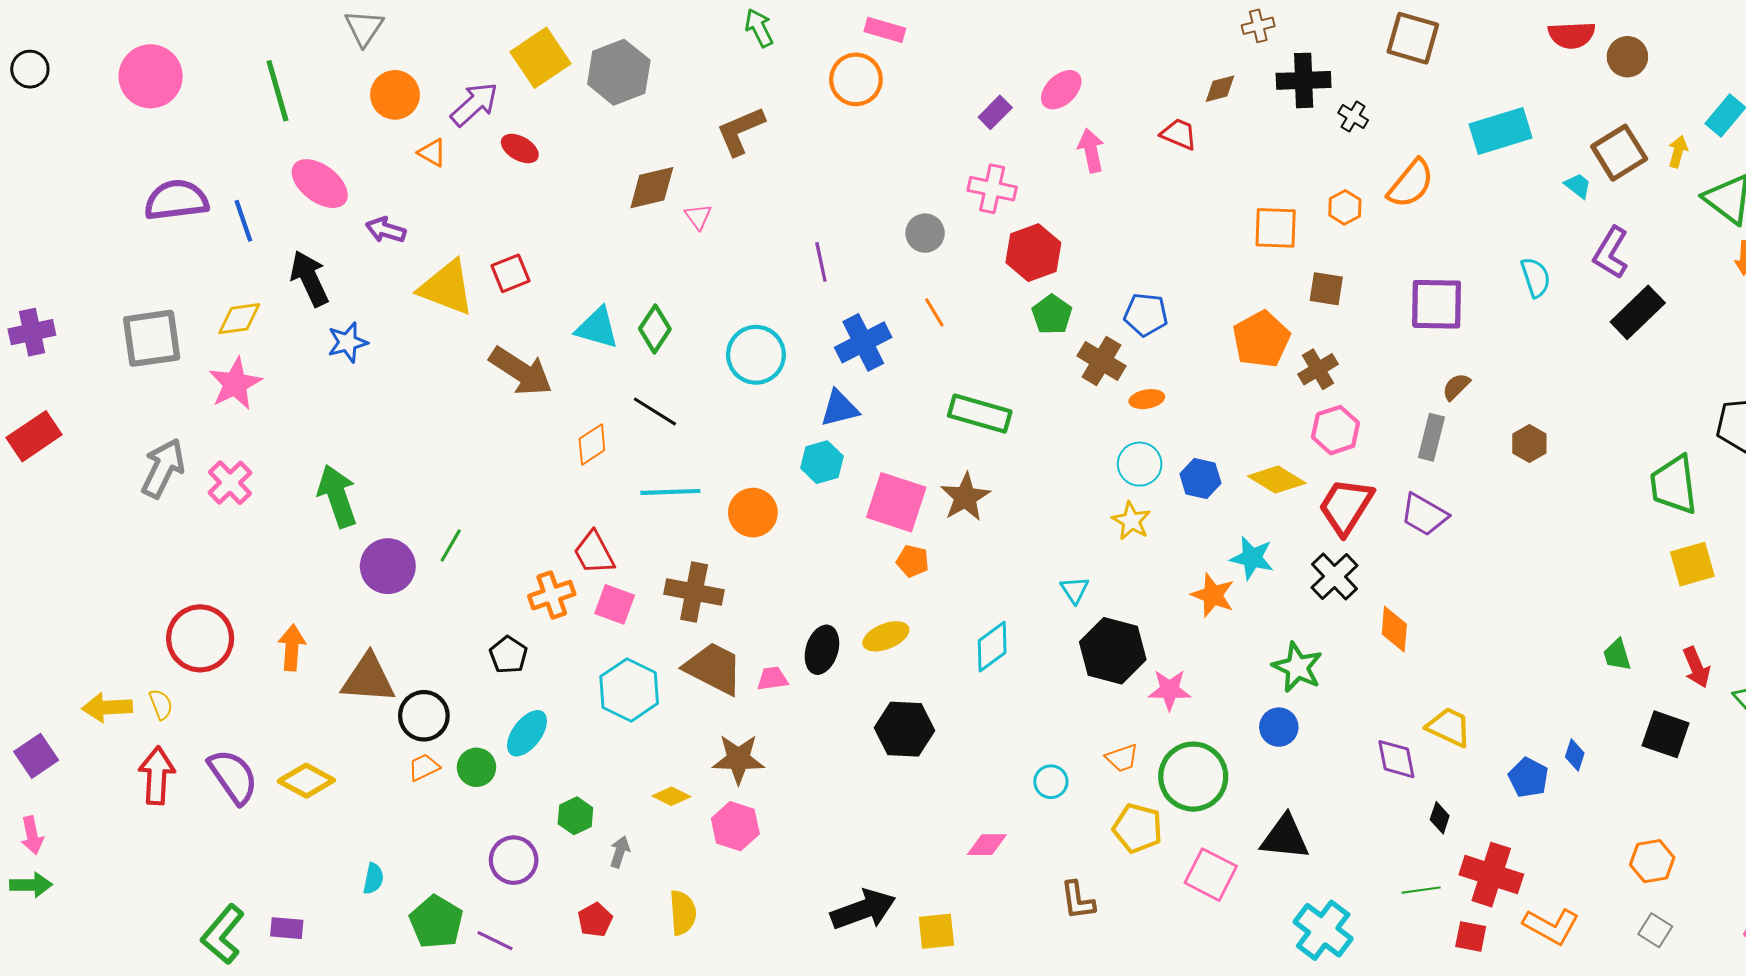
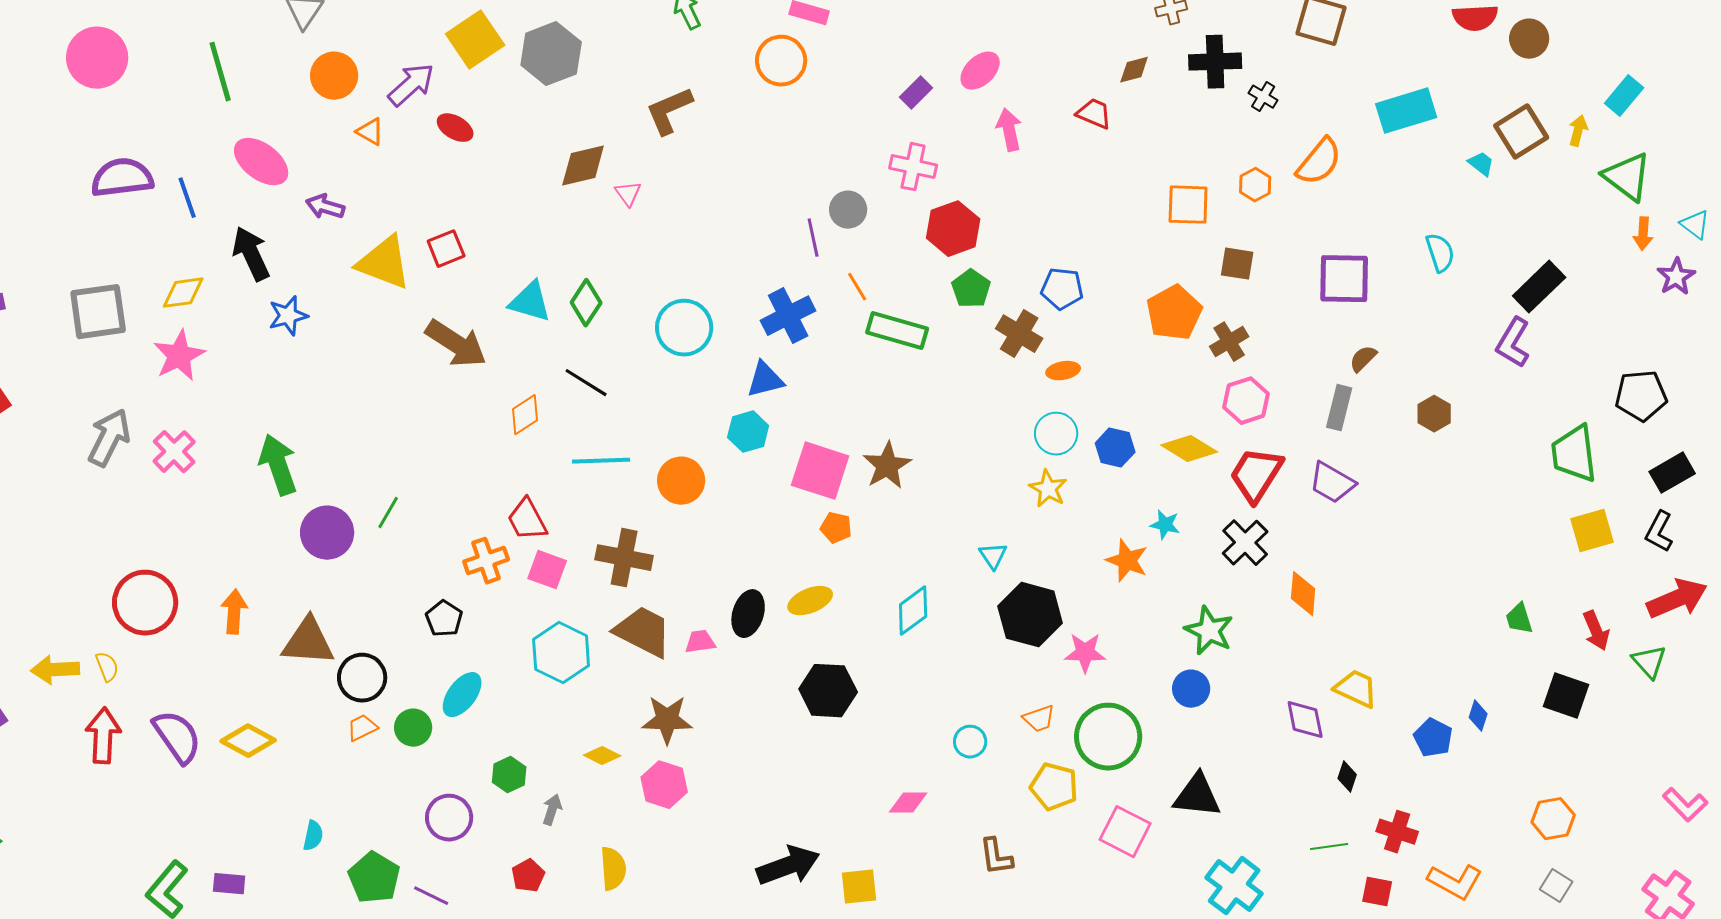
purple L-shape: (1611, 253) -> (1513, 343), moved
purple line: (821, 262) -> (813, 238), moved
green rectangle: (980, 414) -> (897, 331), moved
cyan star: (1252, 558) -> (1165, 525), size x0.7
red cross: (1491, 875) -> (1397, 832), size x0.7

